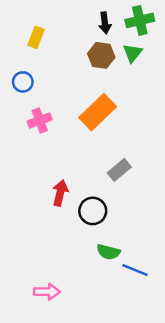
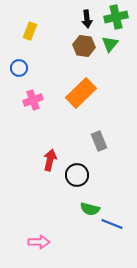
gray rectangle: (119, 170) -> (99, 141), turned -72

